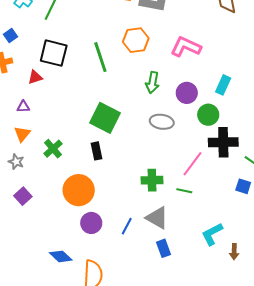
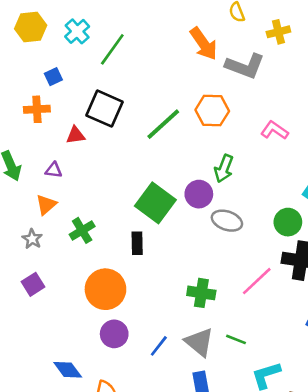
pink L-shape: (186, 47) -> (274, 130), size x0.7
green line: (100, 57) -> (163, 124), turned 56
purple circle: (187, 93) -> (199, 194), moved
green line: (184, 191) -> (236, 339), moved

